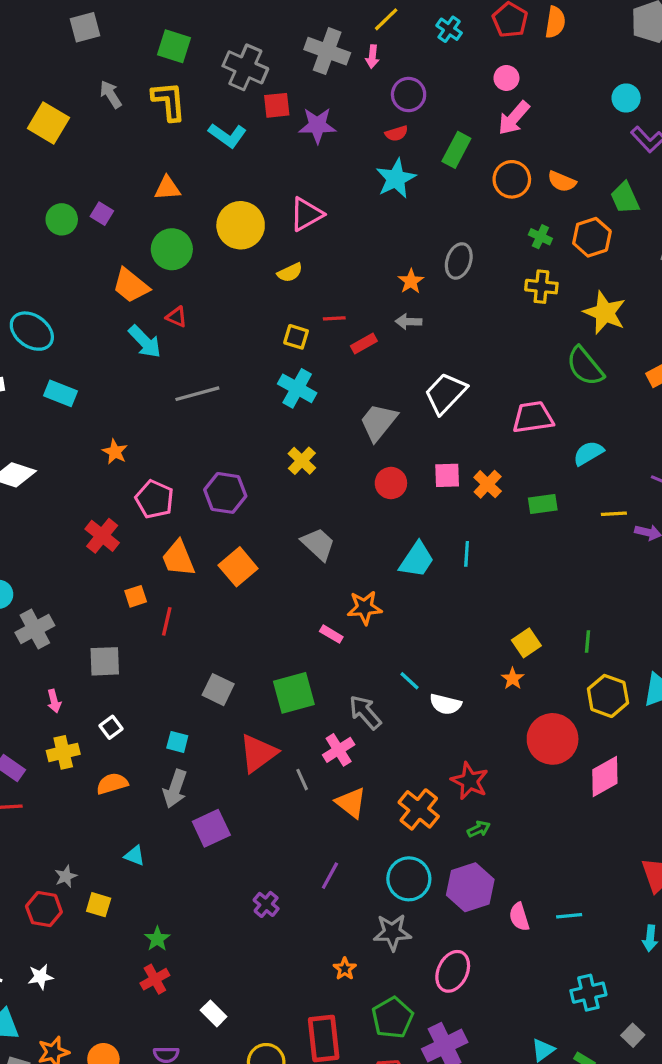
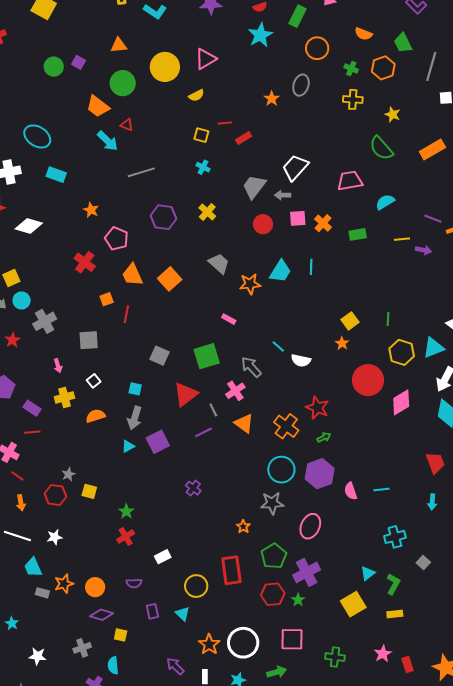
orange circle: (512, 179) -> (317, 48), moved
yellow star: (605, 313) -> (393, 114), size x0.6
gray arrow: (408, 322) -> (283, 195), moved
cyan cross: (297, 388) -> (203, 167), size x0.6
purple hexagon: (225, 493) -> (163, 217), moved
orange star: (365, 608) -> (250, 284), moved
cyan triangle: (135, 856) -> (128, 446), moved, turned -48
purple line: (330, 876) -> (203, 432), moved, turned 36
white rectangle: (214, 1013) -> (163, 557), turned -70

